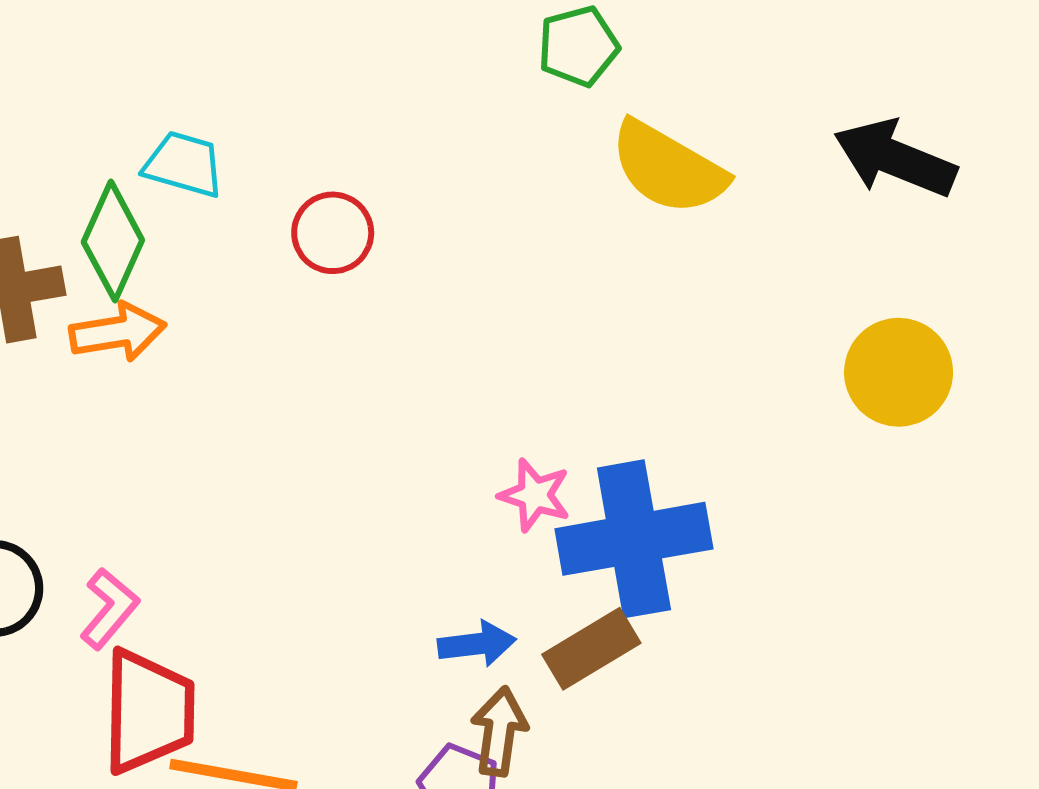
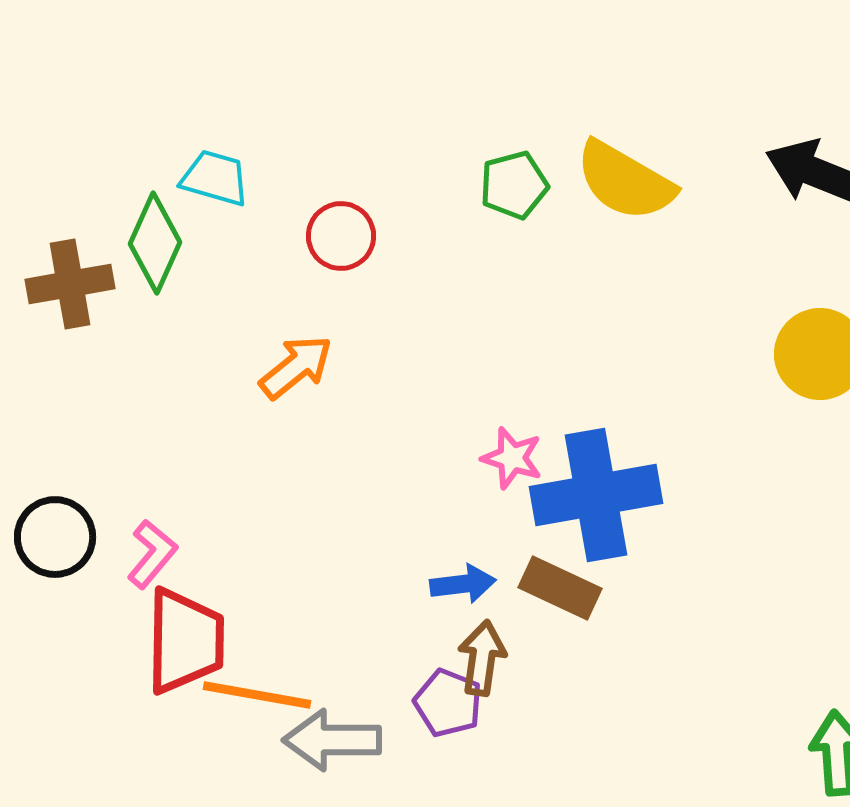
green pentagon: (578, 46) -> (514, 185), moved
orange arrow: (118, 332) -> (296, 367), moved, turned -30
brown rectangle: (591, 649) -> (560, 588), turned 56

